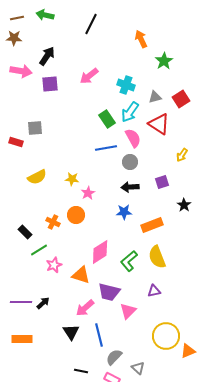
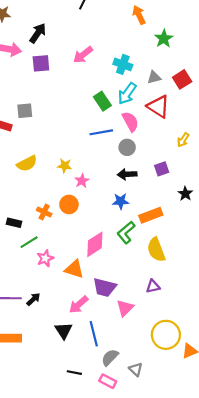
black rectangle: (25, 232) -> (14, 223), turned -32
green L-shape: (129, 261) -> (126, 232), moved

